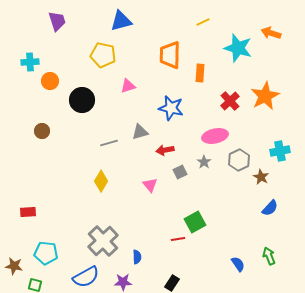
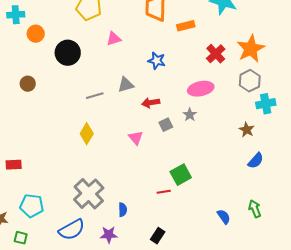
orange rectangle: (200, 73) -> (186, 26), turned 72
blue star: (171, 108) -> (157, 61), size x0.7
gray hexagon: (239, 160) -> (250, 81), moved

